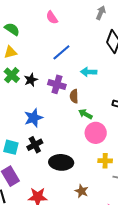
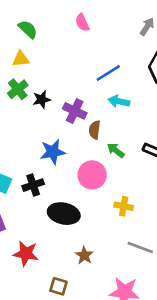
blue line: (61, 52) -> (108, 73), moved
green arrow: (85, 114) -> (116, 150), moved
blue star: (33, 118) -> (53, 152), moved
pink circle: (96, 133) -> (92, 175), moved
yellow cross: (105, 161) -> (124, 206), moved

